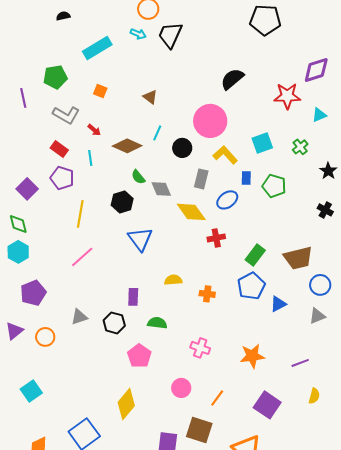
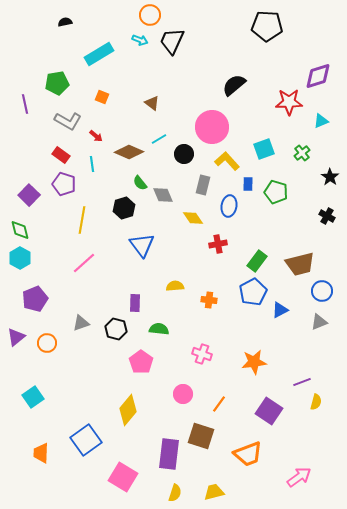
cyan line: (157, 133) -> (159, 139), turned 35
blue ellipse: (227, 200) -> (229, 206), turned -45
yellow diamond: (191, 212) -> (193, 218), size x0.7
purple line: (300, 363) -> (302, 382), moved

